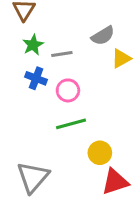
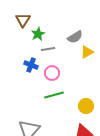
green star: (33, 45) -> (38, 34), moved
yellow circle: (100, 153) -> (86, 106), moved

